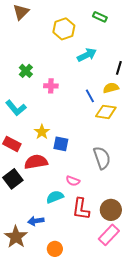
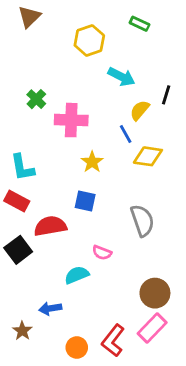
cyan arrow: (87, 55) -> (121, 77), turned 54
pink cross: (51, 86) -> (71, 120), size x1.6
yellow semicircle: (111, 88) -> (140, 110), moved, turned -35
cyan L-shape: (16, 108) -> (22, 167), moved, turned 30
yellow star: (42, 132) -> (92, 162), moved
red L-shape: (81, 209) -> (113, 341), moved, turned 30
brown star: (16, 237) -> (22, 331), size x0.6

